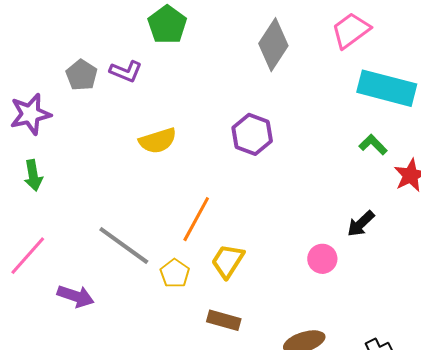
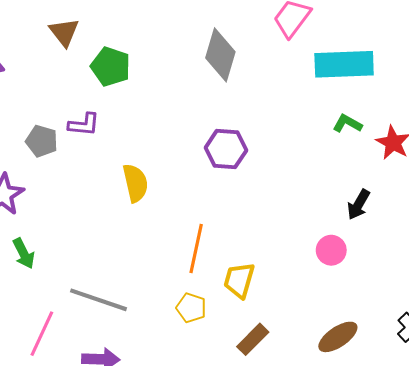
yellow semicircle: (158, 141) -> (135, 183), turned -69
gray line: (124, 245) -> (98, 300), moved
brown rectangle: (224, 320) -> (253, 339), turned -44

